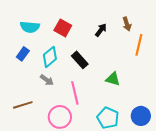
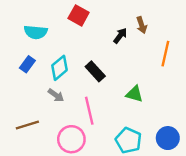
brown arrow: (127, 24) -> (142, 25), moved
red square: (63, 28) -> (79, 15), moved

